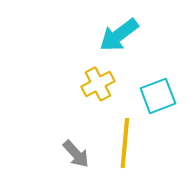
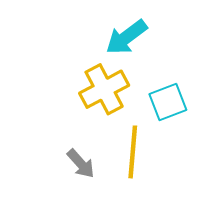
yellow cross: (98, 84) -> (104, 89), size x1.4

